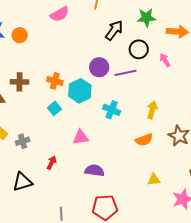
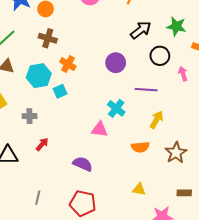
purple line: (126, 73) -> (146, 90), moved
brown cross: (20, 82) -> (48, 38), moved
cyan hexagon: (80, 91) -> (39, 76), moved
pink triangle: (81, 137) -> (100, 129), moved
gray cross: (23, 141) -> (29, 116), moved

